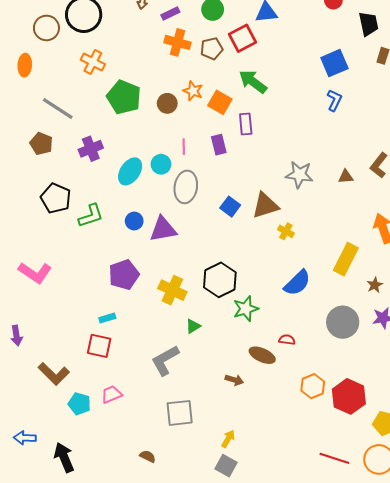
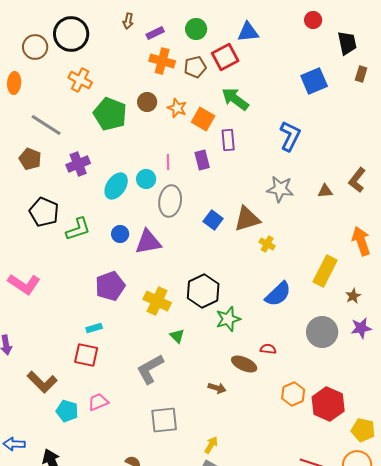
blue L-shape: (334, 100) -> (290, 136), moved, size x1.4
brown circle: (167, 103) -> (147, 102), moved
green triangle: (193, 326) -> (177, 336), turned -42

